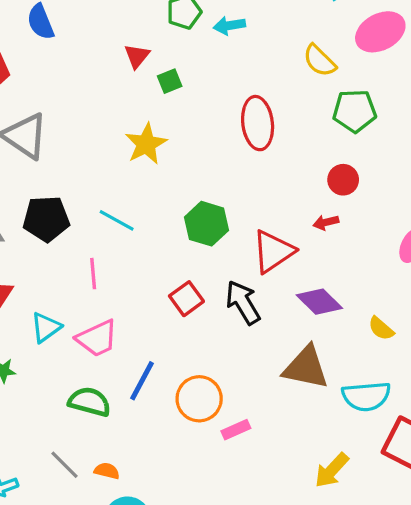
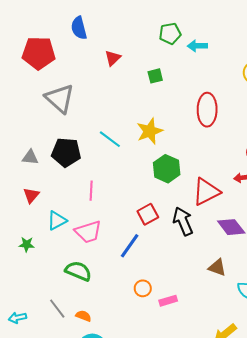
red triangle: (137, 56) -> (113, 58), moved
yellow star: (146, 144) -> (150, 131), moved
cyan line: (117, 220) -> (110, 139), moved
brown triangle: (306, 368) -> (217, 267), size x0.6
blue line: (142, 381) -> (130, 246), moved
orange circle: (199, 399) -> (143, 288), moved, size x0.6

